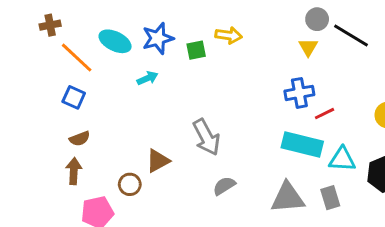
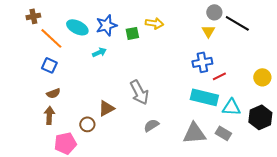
gray rectangle: (330, 198) -> (223, 133), turned -42

